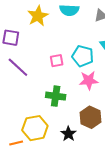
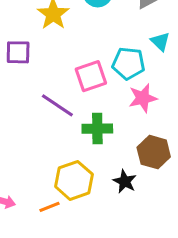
pink square: (57, 61) -> (91, 76), size x1.5
purple line: (18, 67) -> (57, 105), moved

